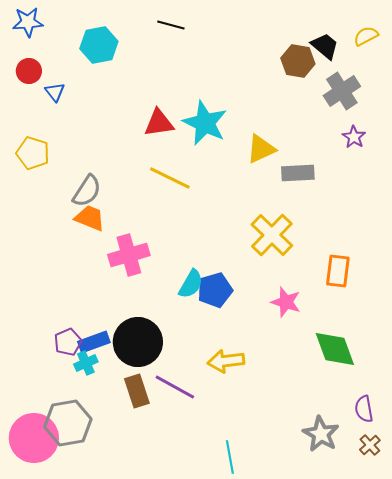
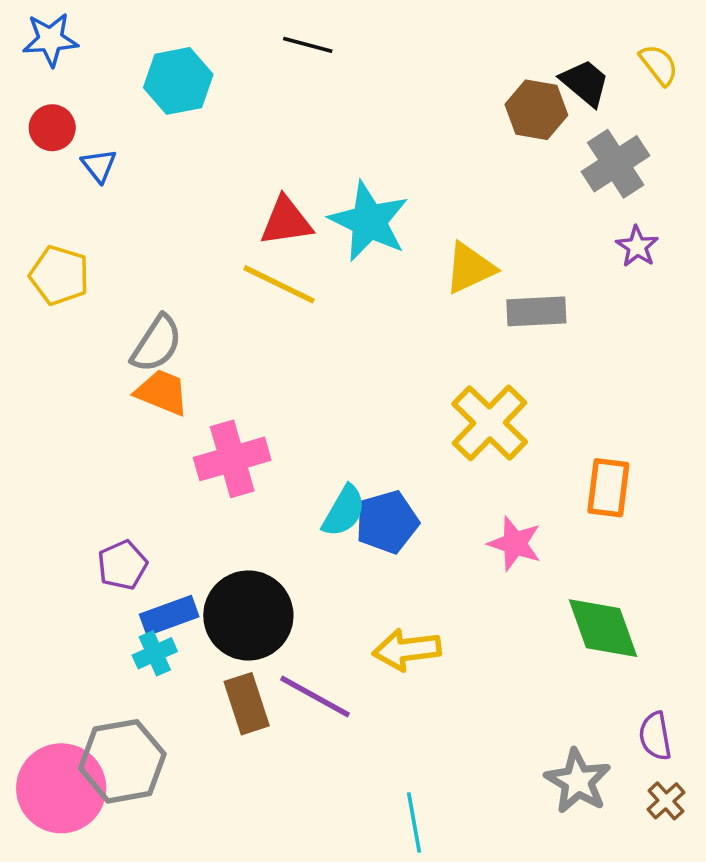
yellow semicircle: (366, 36) -> (659, 65), turned 80
yellow line: (170, 178) -> (279, 284), moved
purple pentagon: (68, 342) -> (122, 565), moved

